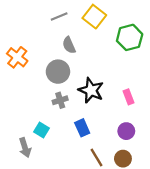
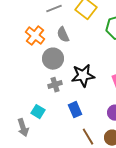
orange cross: (17, 57) -> (35, 36), moved
black star: (91, 90) -> (83, 76), turned -30

